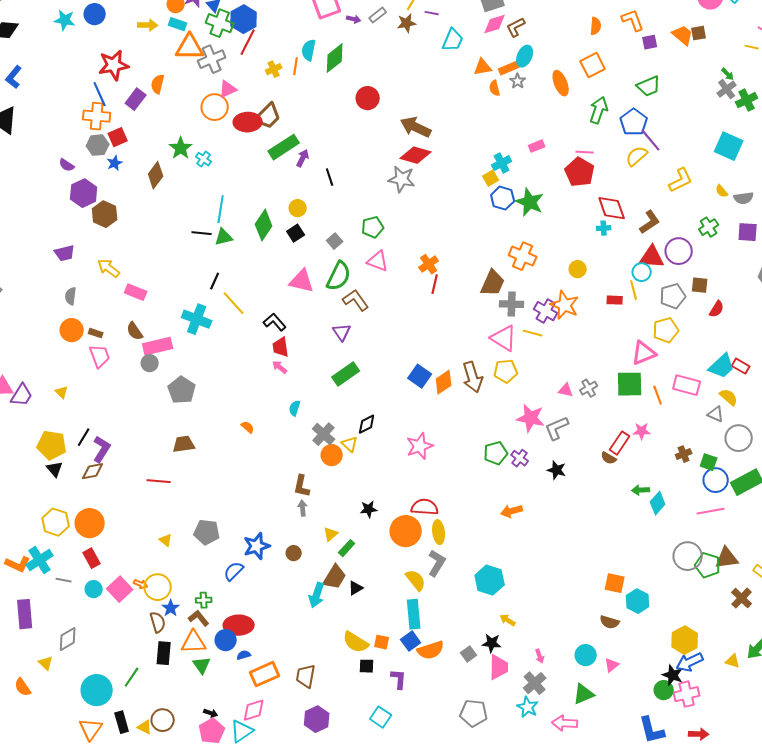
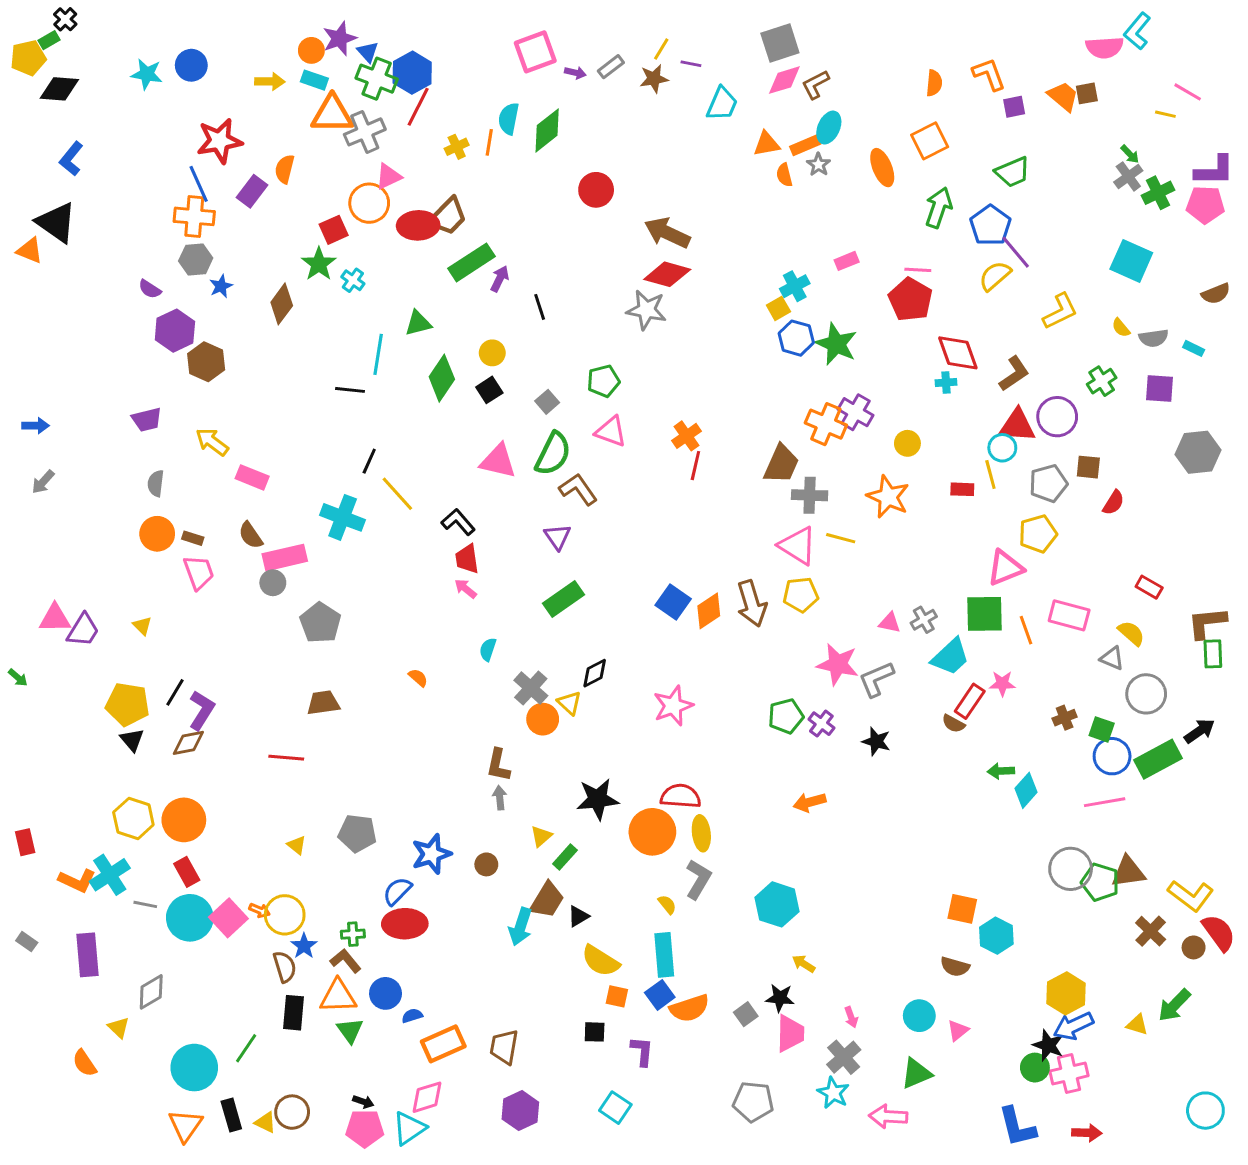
red square: (118, 137) -> (334, 230), moved
green triangle: (224, 237) -> (418, 323), moved
purple cross: (546, 311) -> (856, 412), moved
cyan trapezoid: (722, 366) -> (950, 657), moved
black star: (369, 509) -> (598, 799), size x1.6
yellow semicircle: (416, 580) -> (667, 904), size x0.6
cyan circle: (94, 589) -> (190, 918), size x1.8
red ellipse: (239, 625) -> (405, 924), moved
yellow semicircle: (356, 642) -> (600, 961), moved
pink pentagon: (212, 731) -> (365, 1128), turned 30

